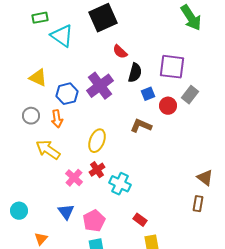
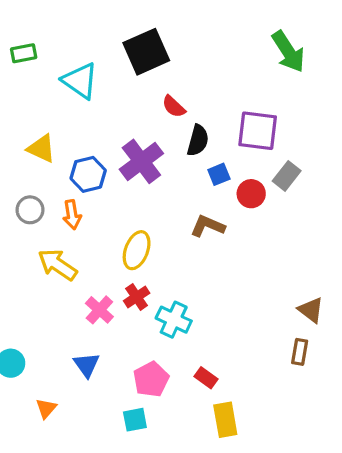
green rectangle: (40, 18) -> (24, 53), moved
pink pentagon: (94, 221) -> (151, 379), moved

